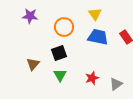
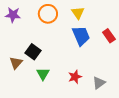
orange circle: (64, 27) -> (48, 14), moved
blue trapezoid: (98, 37) -> (81, 36), turned 55
black square: (59, 53) -> (33, 52), moved, turned -35

